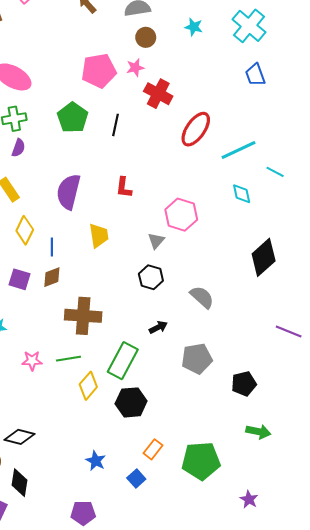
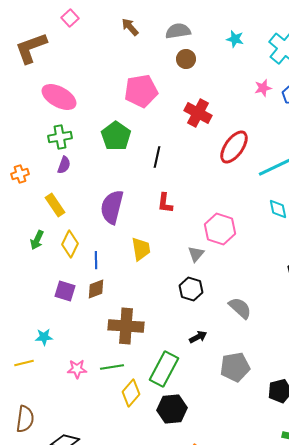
cyan star: (194, 27) -> (235, 39), moved
pink star: (135, 68) -> (263, 88), moved
black line: (115, 125) -> (157, 157), moved

